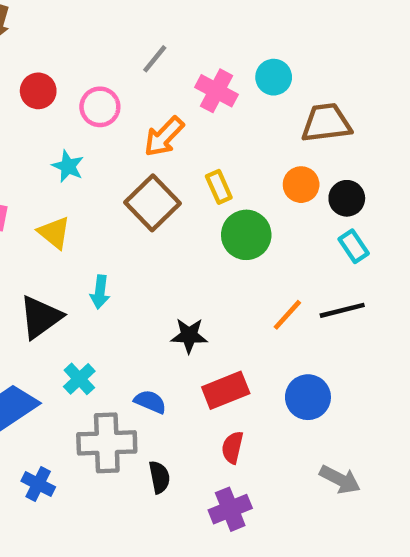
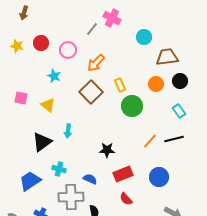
pink cross: (216, 91) -> (112, 18), moved
black circle: (347, 198) -> (180, 81), moved
cyan cross: (79, 379) -> (59, 169), turned -32
red semicircle: (232, 447) -> (126, 199), turned -56

